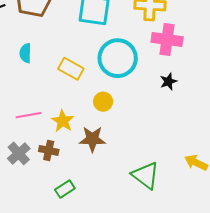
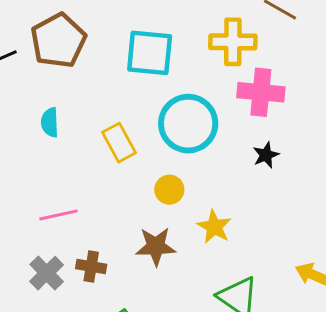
yellow rectangle: (71, 69) -> (119, 143), turned 35
yellow star: (63, 121) -> (214, 227), moved

